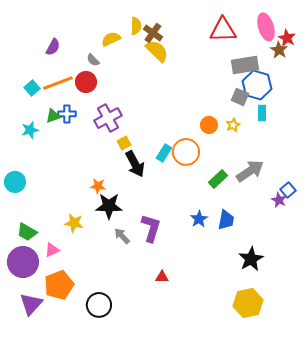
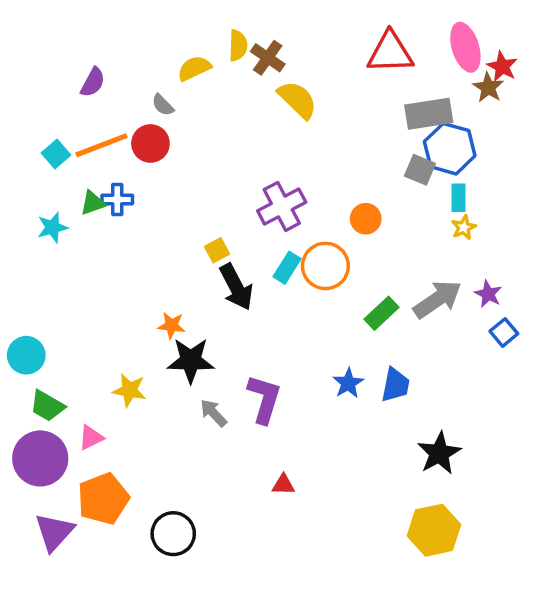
yellow semicircle: (157, 51) -> (297, 100), moved
purple cross: (108, 118) -> (282, 206), moved
yellow star: (233, 125) -> (464, 227), moved
cyan circle: (15, 182) -> (26, 355), moved
purple star: (279, 200) -> (488, 294), moved

